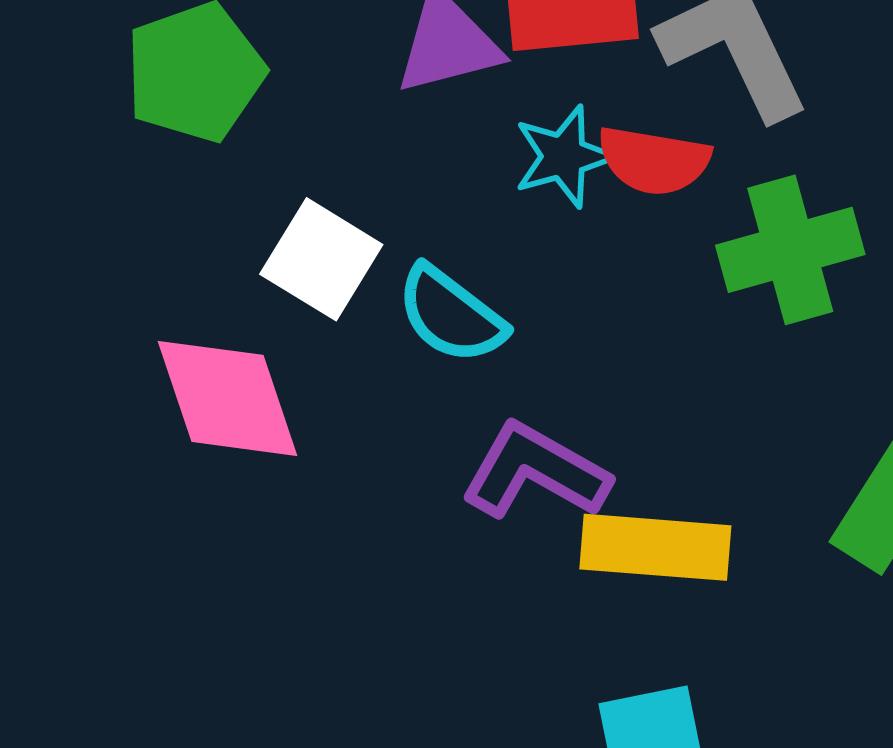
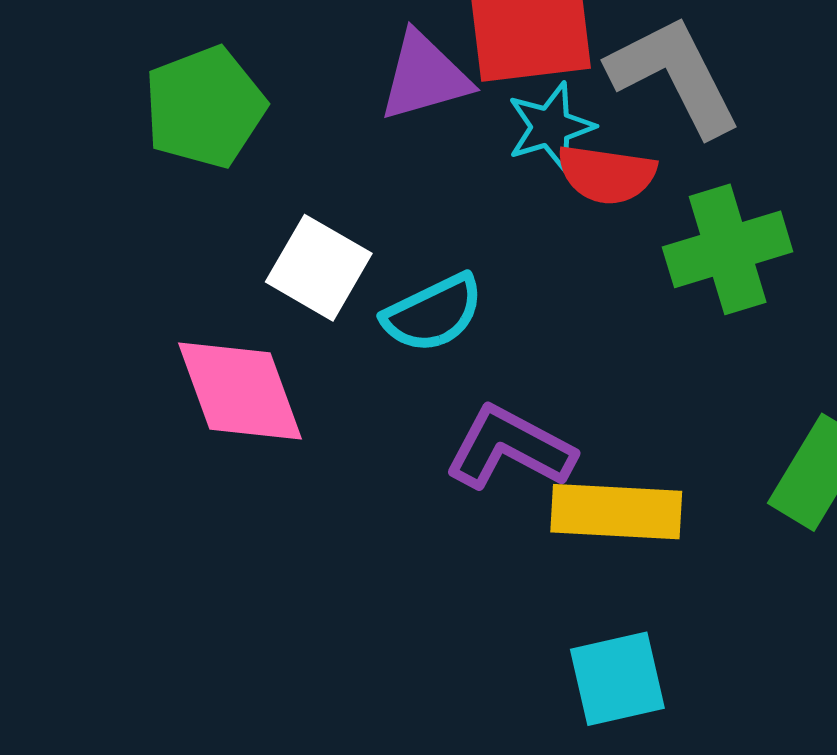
cyan star: (564, 157) -> (551, 127), moved
cyan semicircle: (451, 315) -> (433, 313), turned -62

